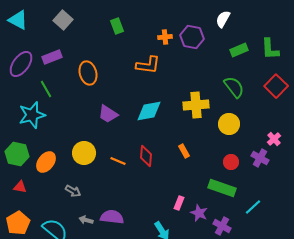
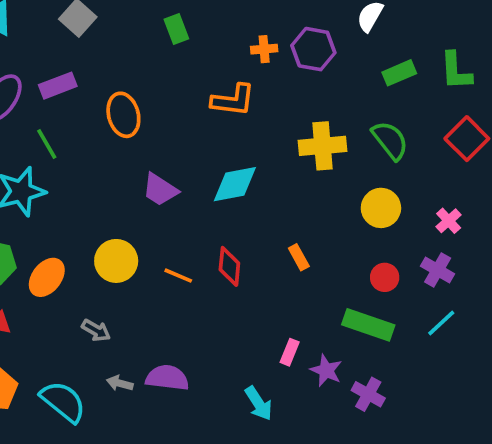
yellow cross: (196, 105) -> (323, 146), moved
pink cross: (274, 139) -> (449, 221), moved
cyan line: (253, 207) -> (441, 323), moved

